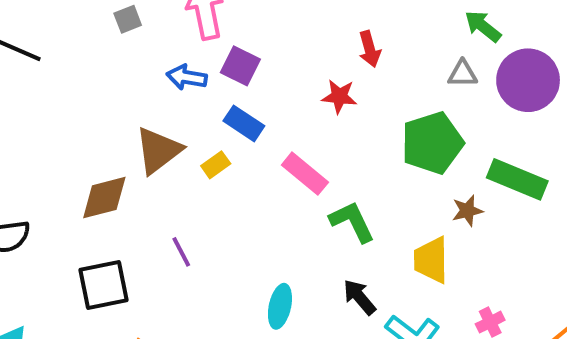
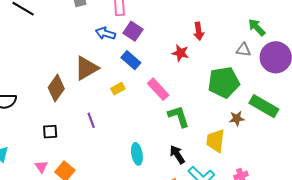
yellow rectangle: (216, 165) -> (118, 89), moved
brown diamond: (104, 198) -> (56, 88), turned -48
black square: (104, 285) -> (50, 132), size x0.6
cyan ellipse: (280, 306) -> (137, 154), turned -30

